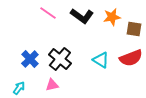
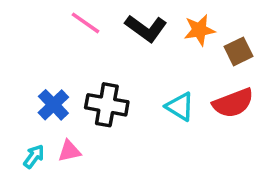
brown square: (134, 29) -> (239, 51), turned -35
black cross: (60, 59) -> (107, 105), turned -30
pink triangle: (52, 85) -> (69, 151), moved

